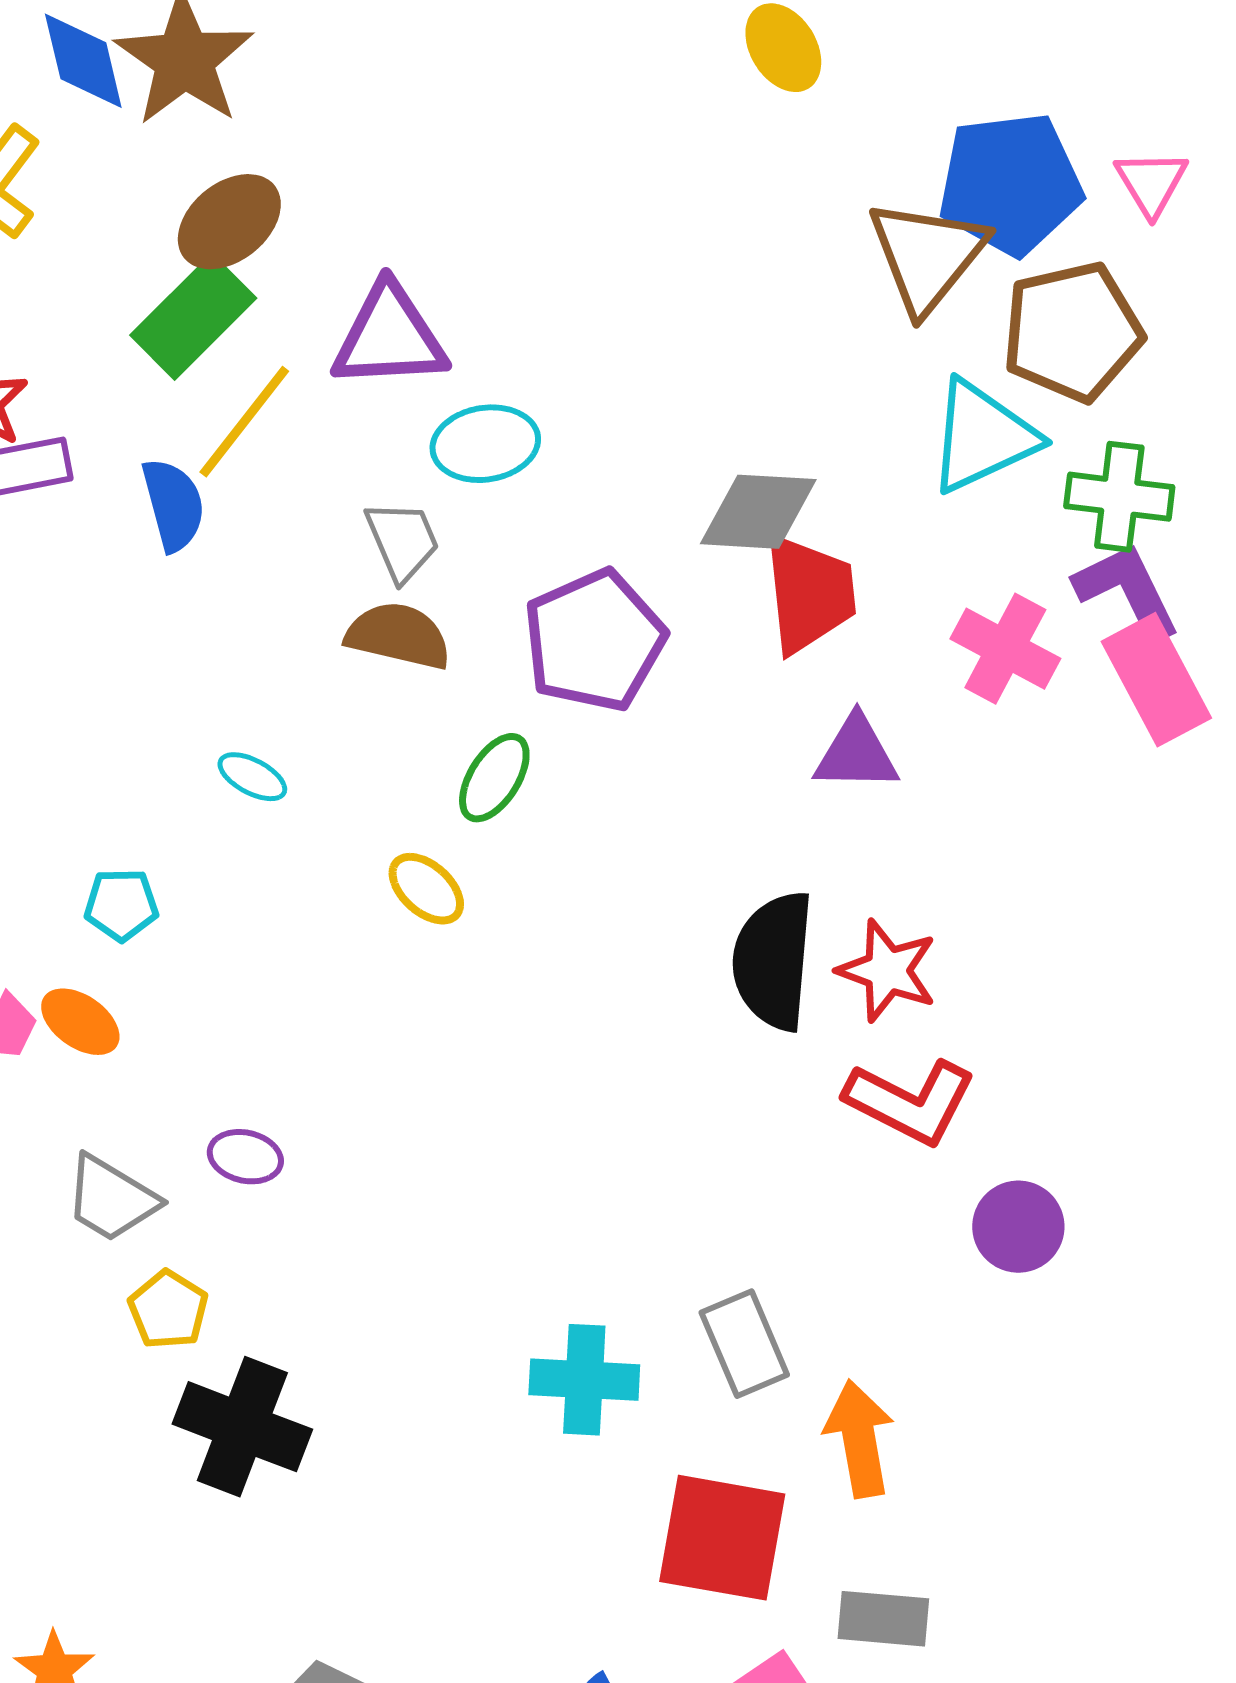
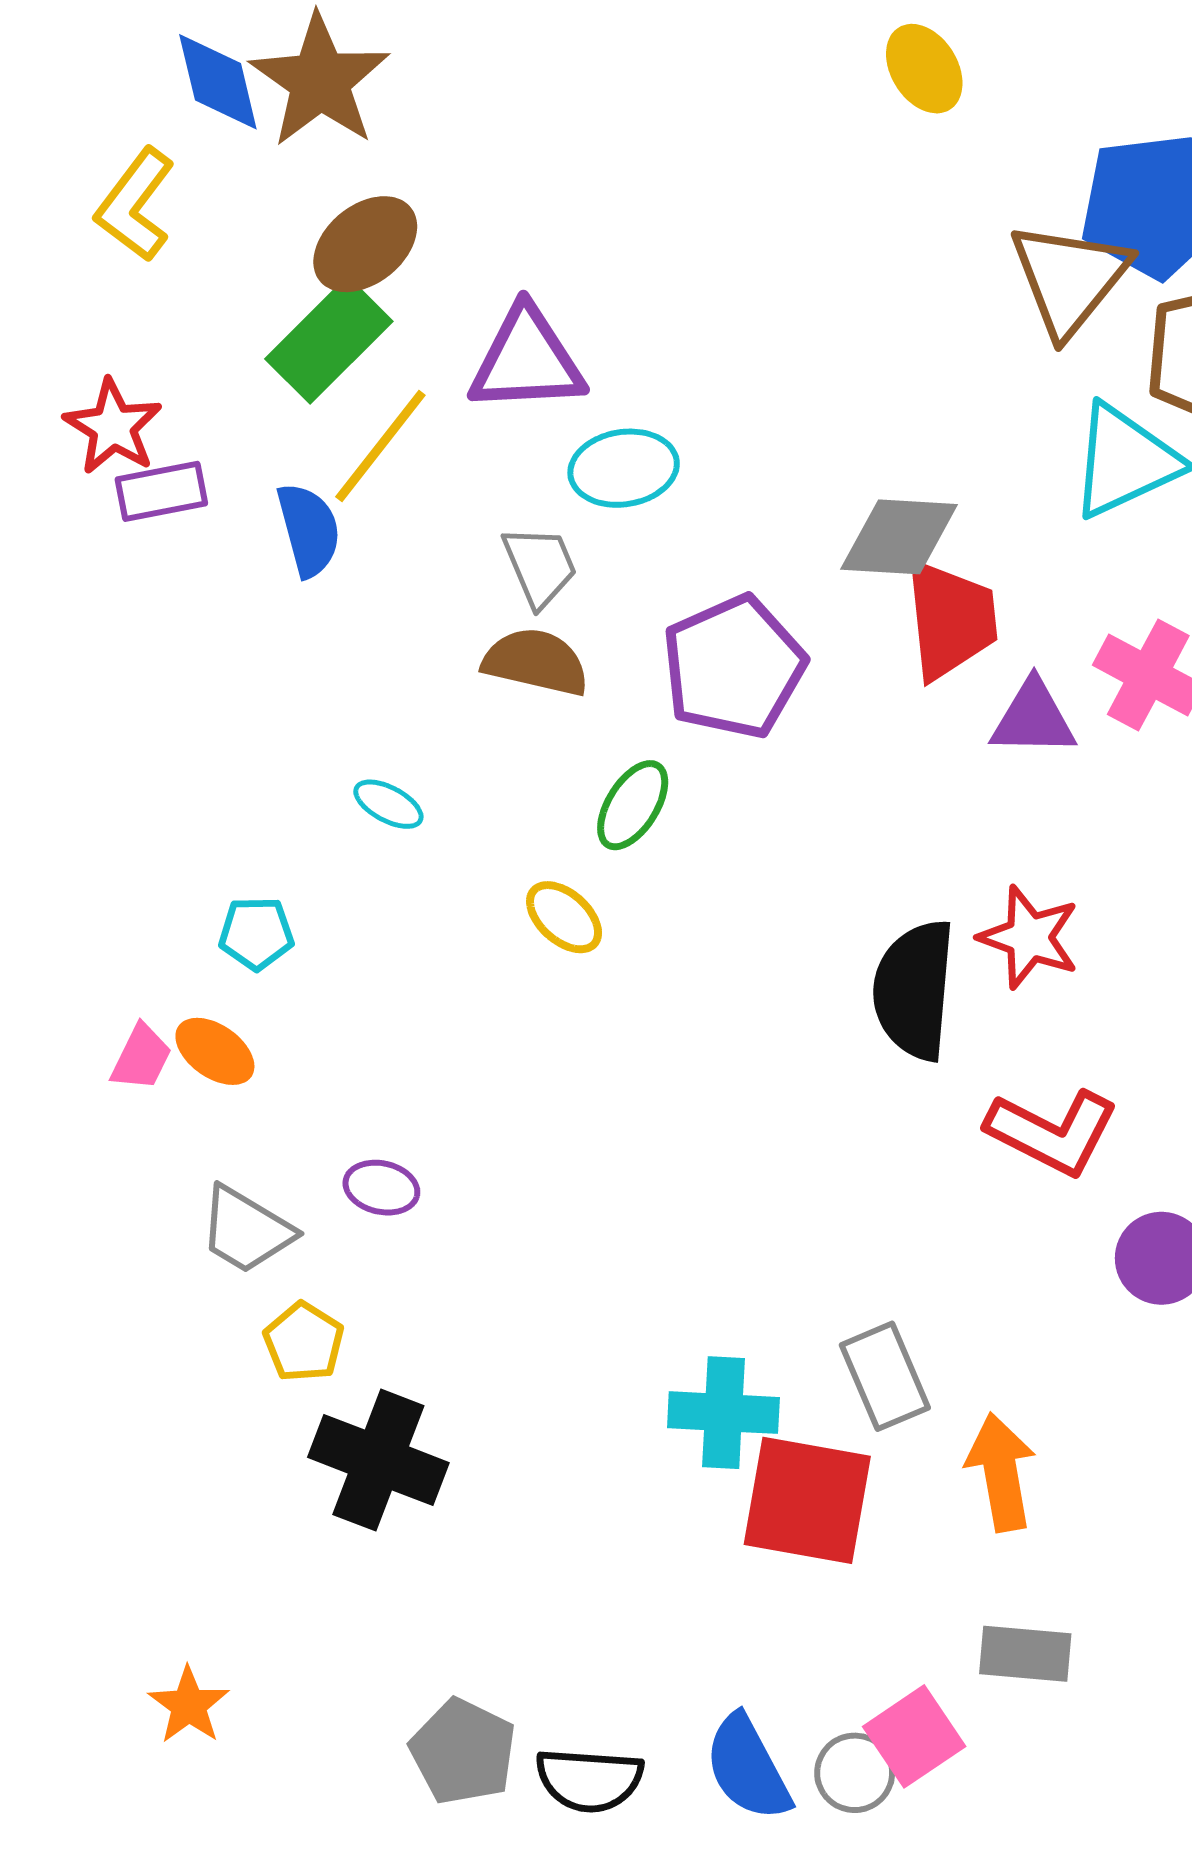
purple triangle: (856, 754) -> (1033, 718), moved
red star: (887, 971) -> (1029, 937), moved
red square: (722, 1538) -> (807, 1500), moved

